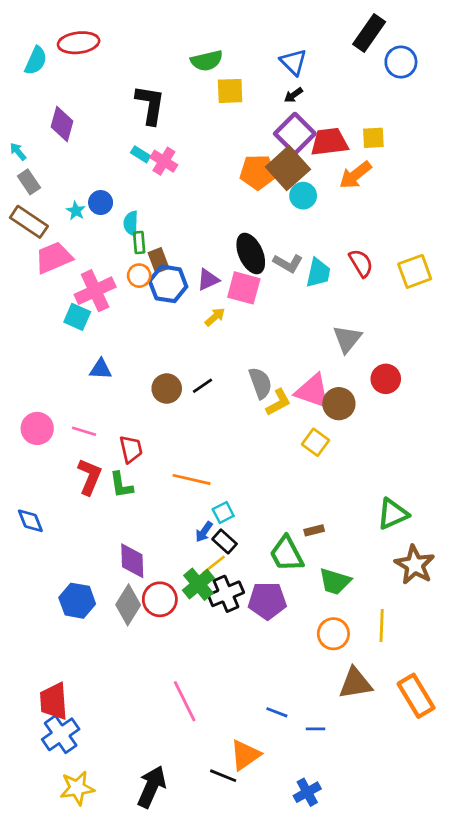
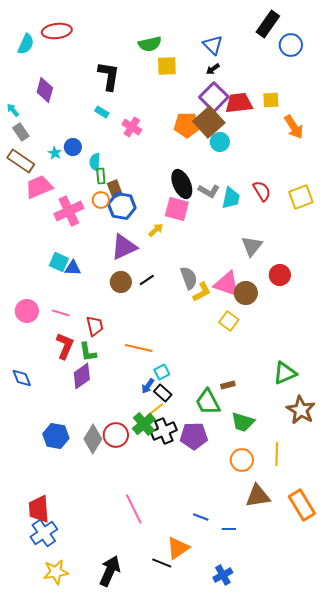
pink cross: (164, 161) -> (132, 127), moved
orange arrow: (355, 175) -> (294, 127), moved, turned -85
purple triangle: (208, 280) -> (124, 247), moved, size x1.6
cyan square: (77, 317) -> (59, 262), moved
purple diamond: (132, 561) -> (82, 376), moved, turned 56

